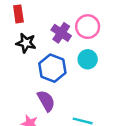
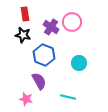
red rectangle: (18, 14) -> (25, 14), moved
cyan circle: (88, 59) -> (79, 63), moved

